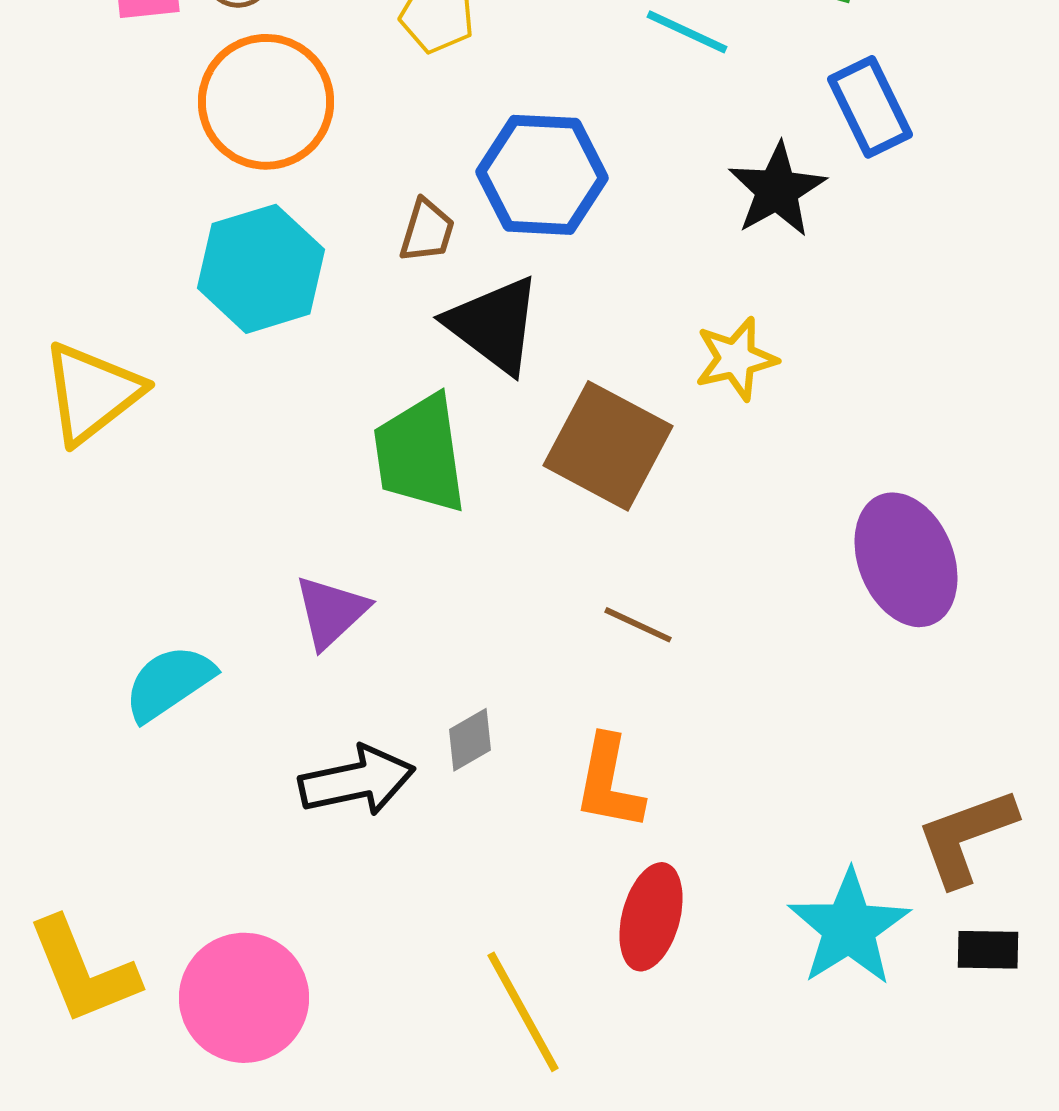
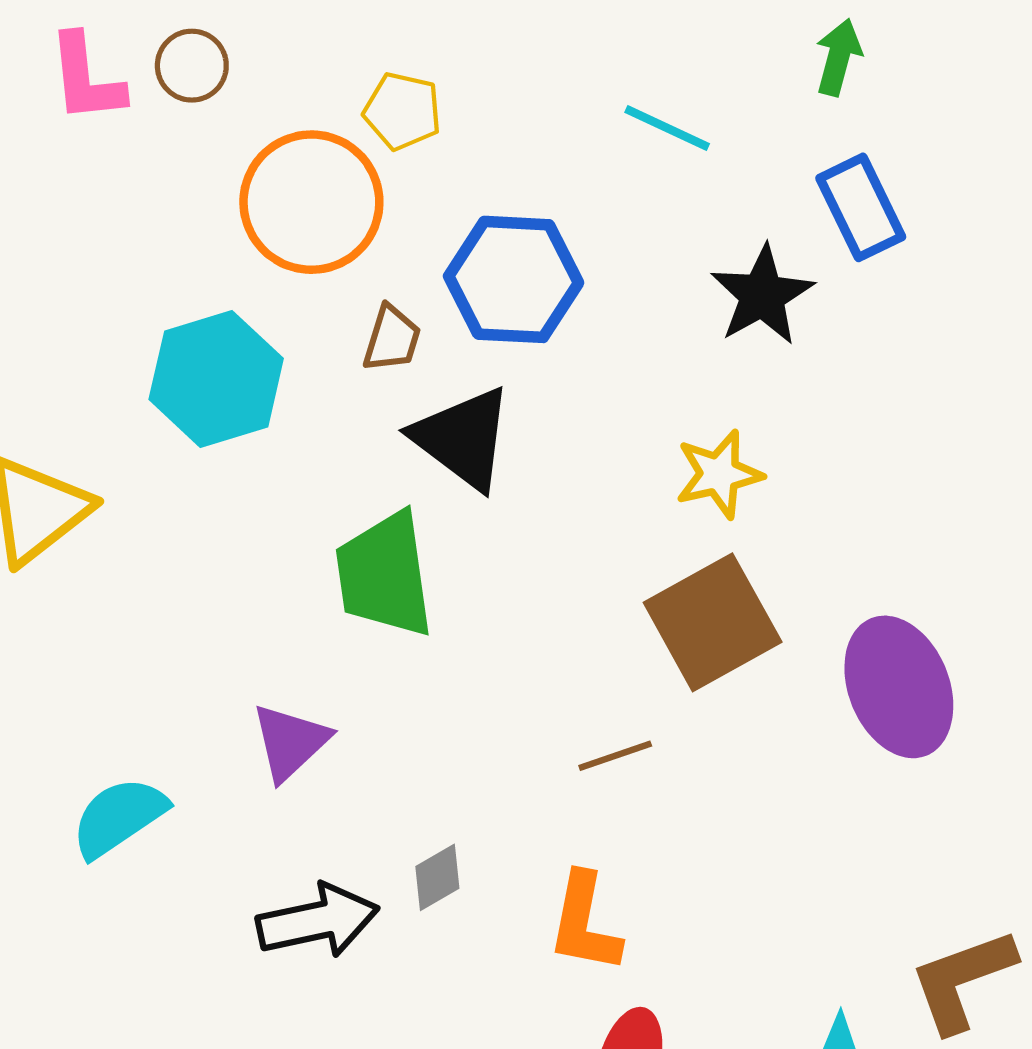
orange circle: (266, 102) -> (311, 202), moved
brown square: (608, 446) -> (713, 622), moved, turned 33
brown line: (638, 625) -> (615, 756), turned -44

